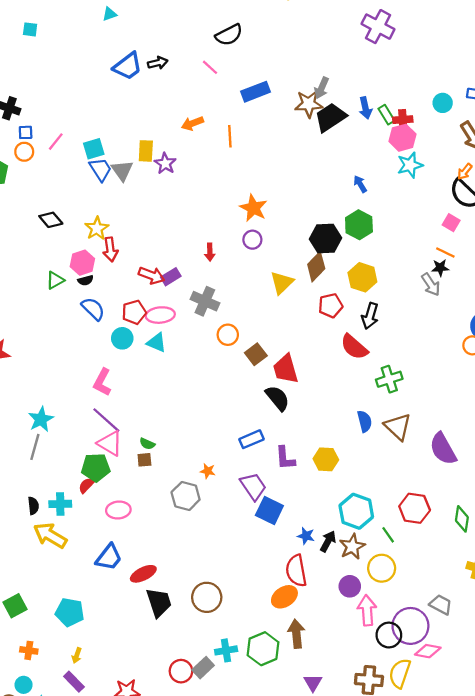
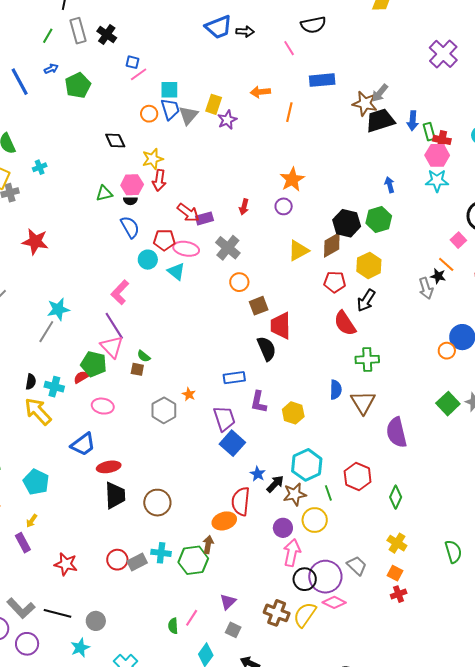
blue square: (26, 132) -> (132, 62), moved
orange circle: (24, 152) -> (149, 114), moved
brown arrow: (296, 634) -> (208, 545), moved, size x0.7

